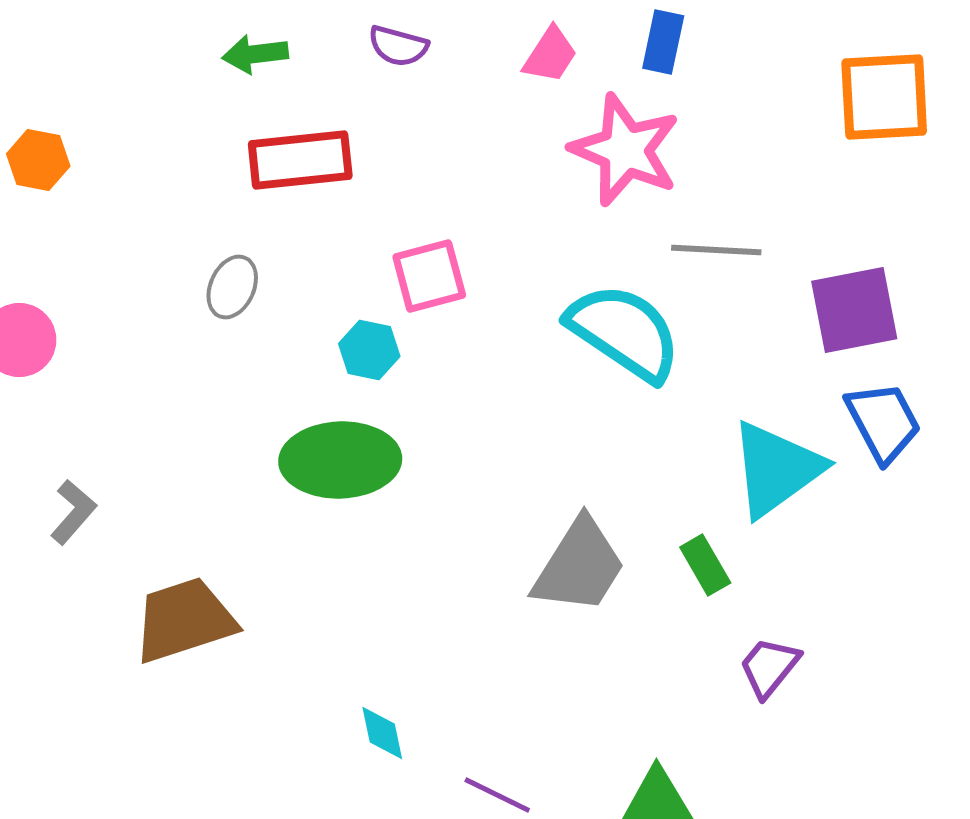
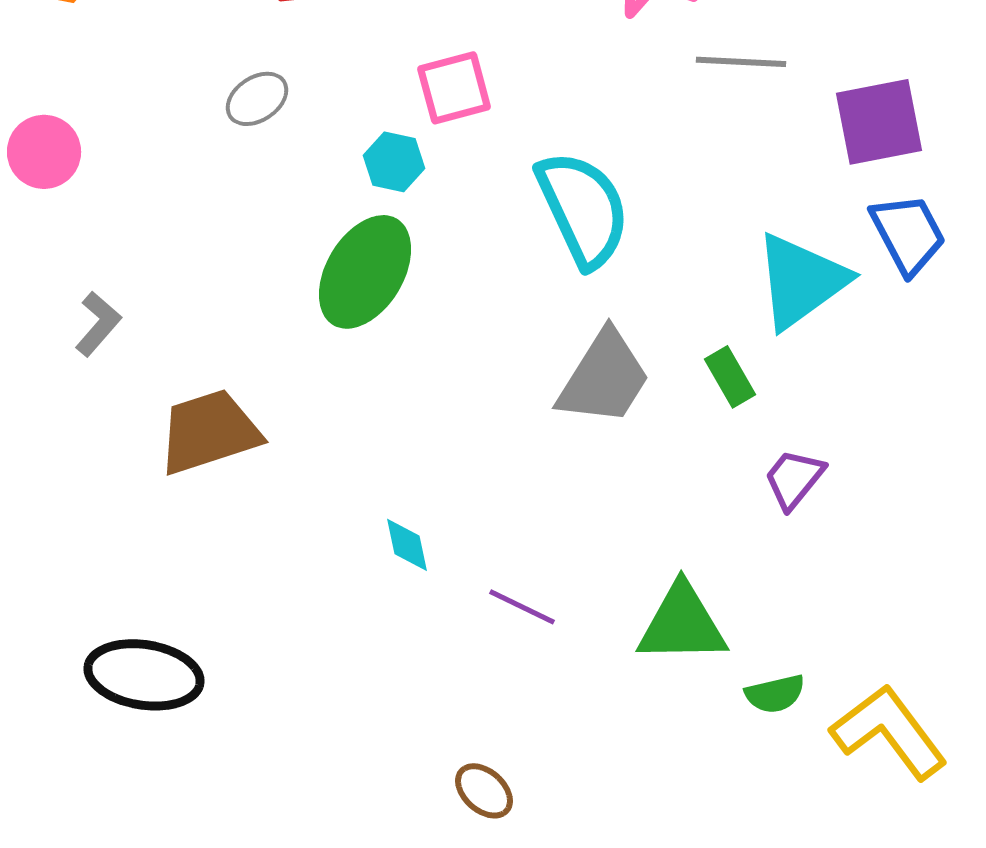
gray ellipse: (232, 287) -> (257, 99), turned 32
cyan semicircle: (624, 332) -> (583, 209), moved, turned 31
green ellipse: (340, 460) -> (365, 272), turned -57

